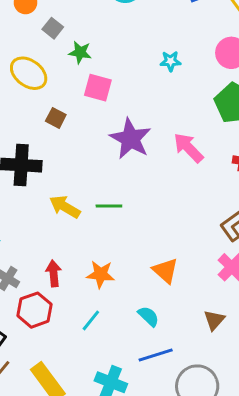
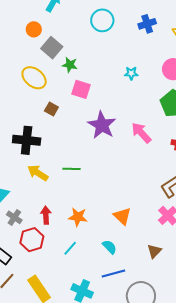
gray square: (53, 28) -> (52, 48), size x1.5
green line: (109, 206) -> (72, 169), moved
yellow arrow: (65, 207) -> (38, 173), moved

